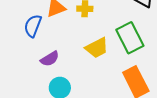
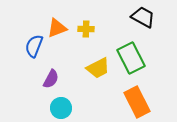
purple semicircle: (50, 59) -> (51, 79), turned -30

